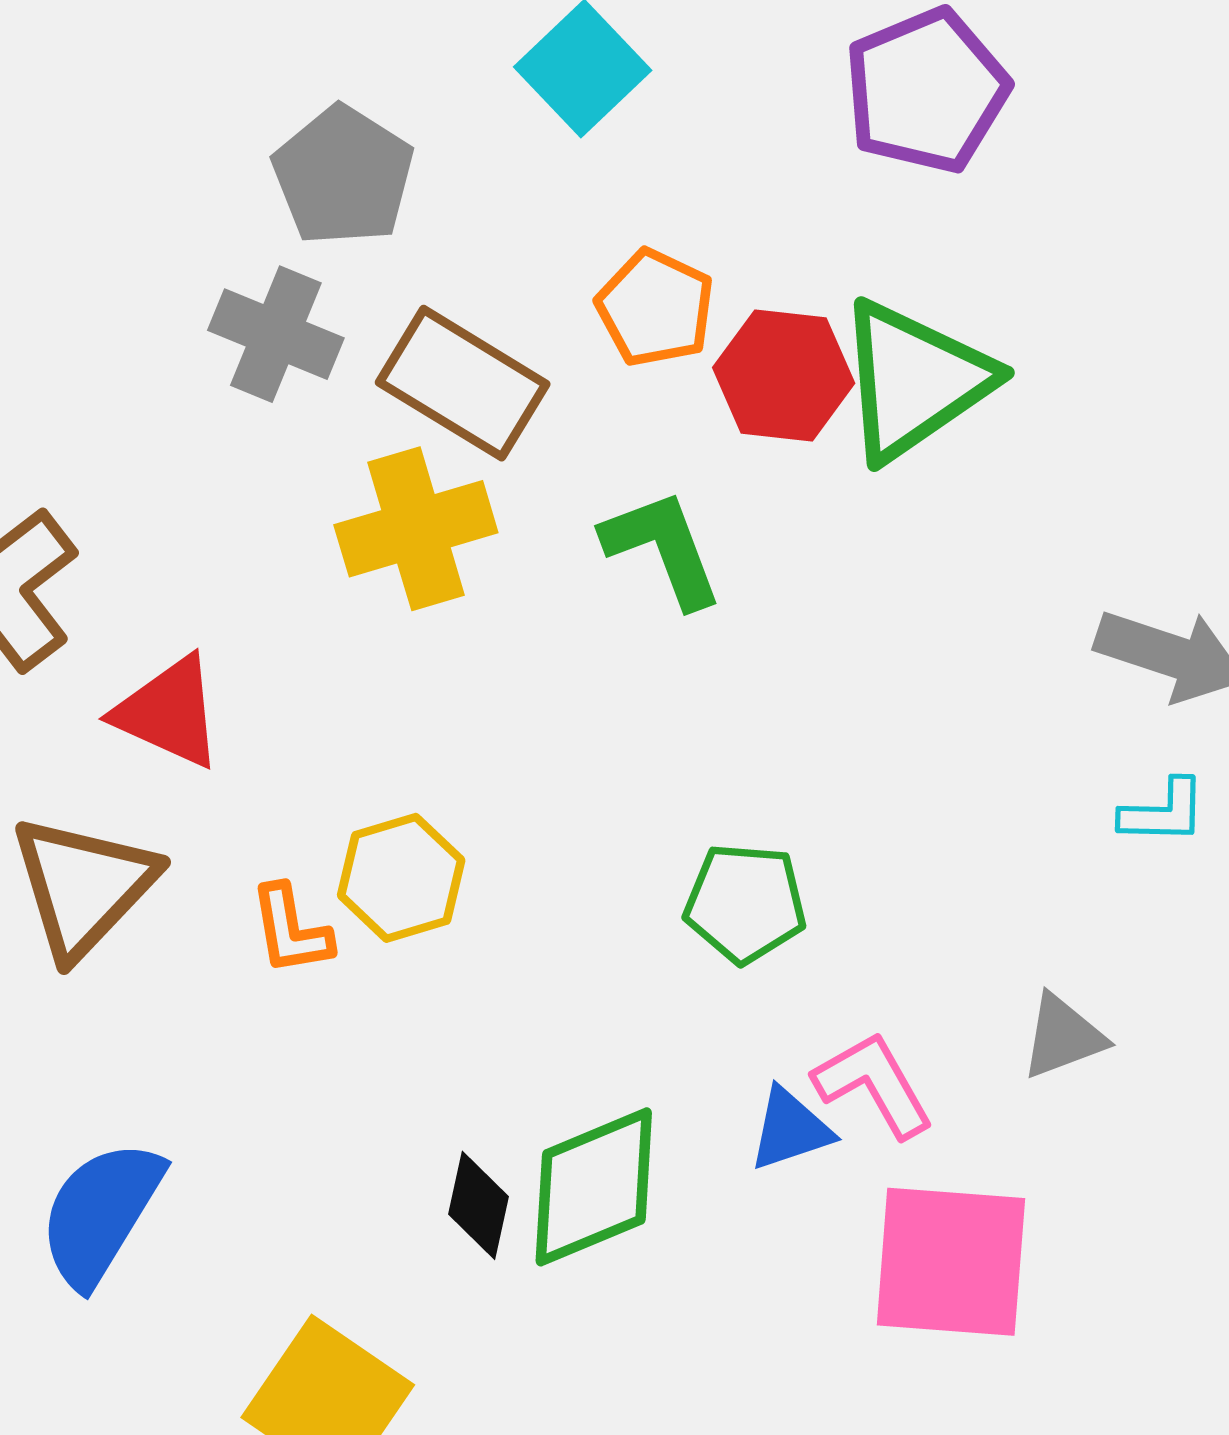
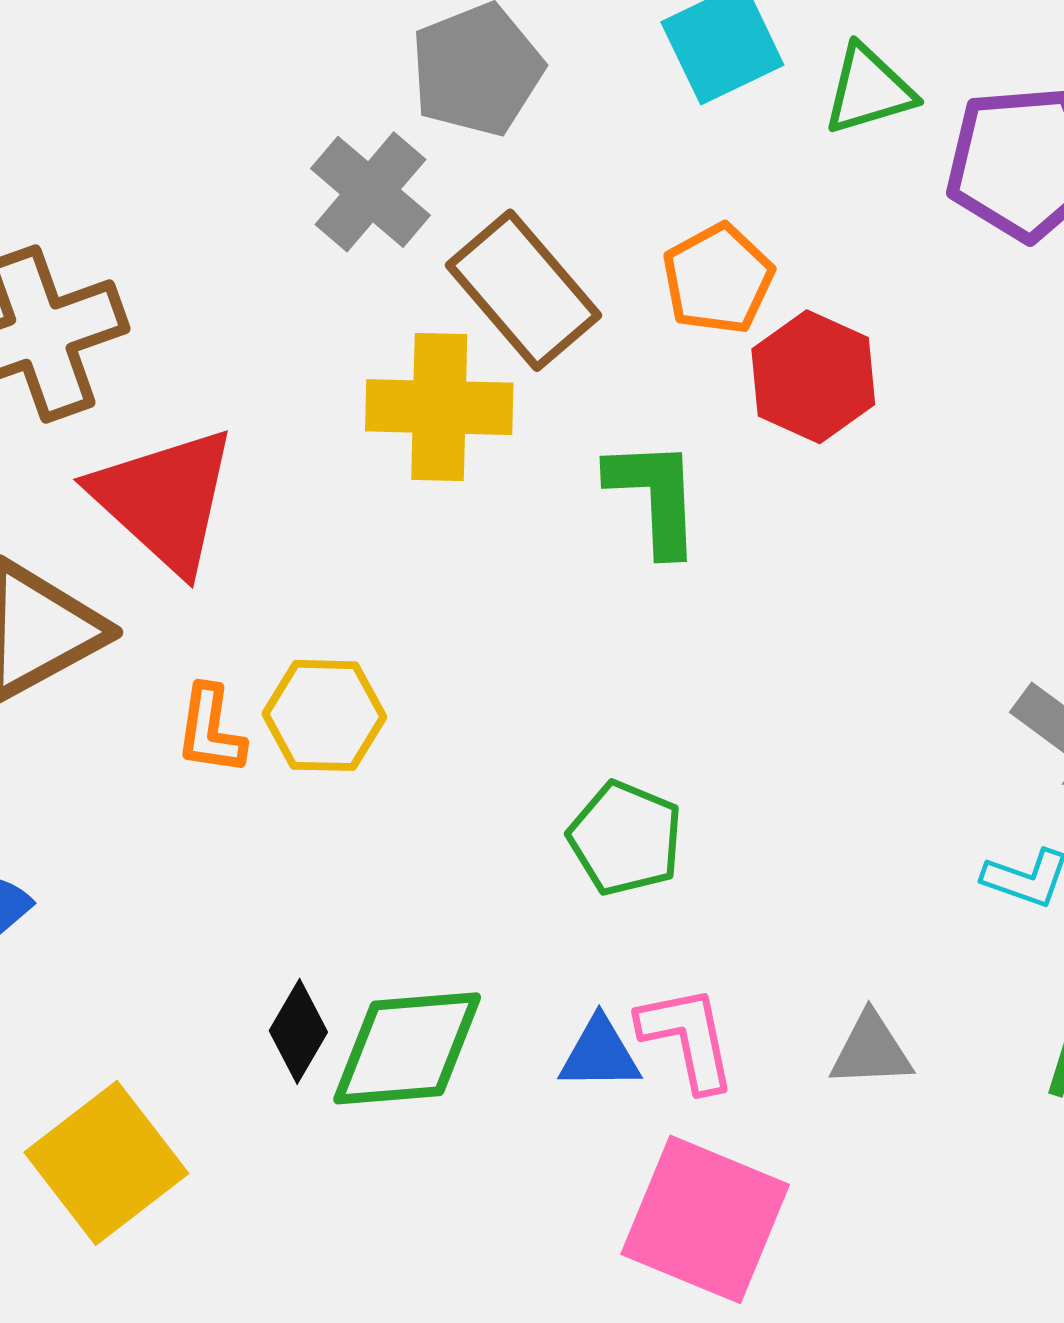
green triangle: (914, 380) -> (869, 90), moved, size x0.6
red triangle: (169, 712) -> (164, 499), size x1.4

